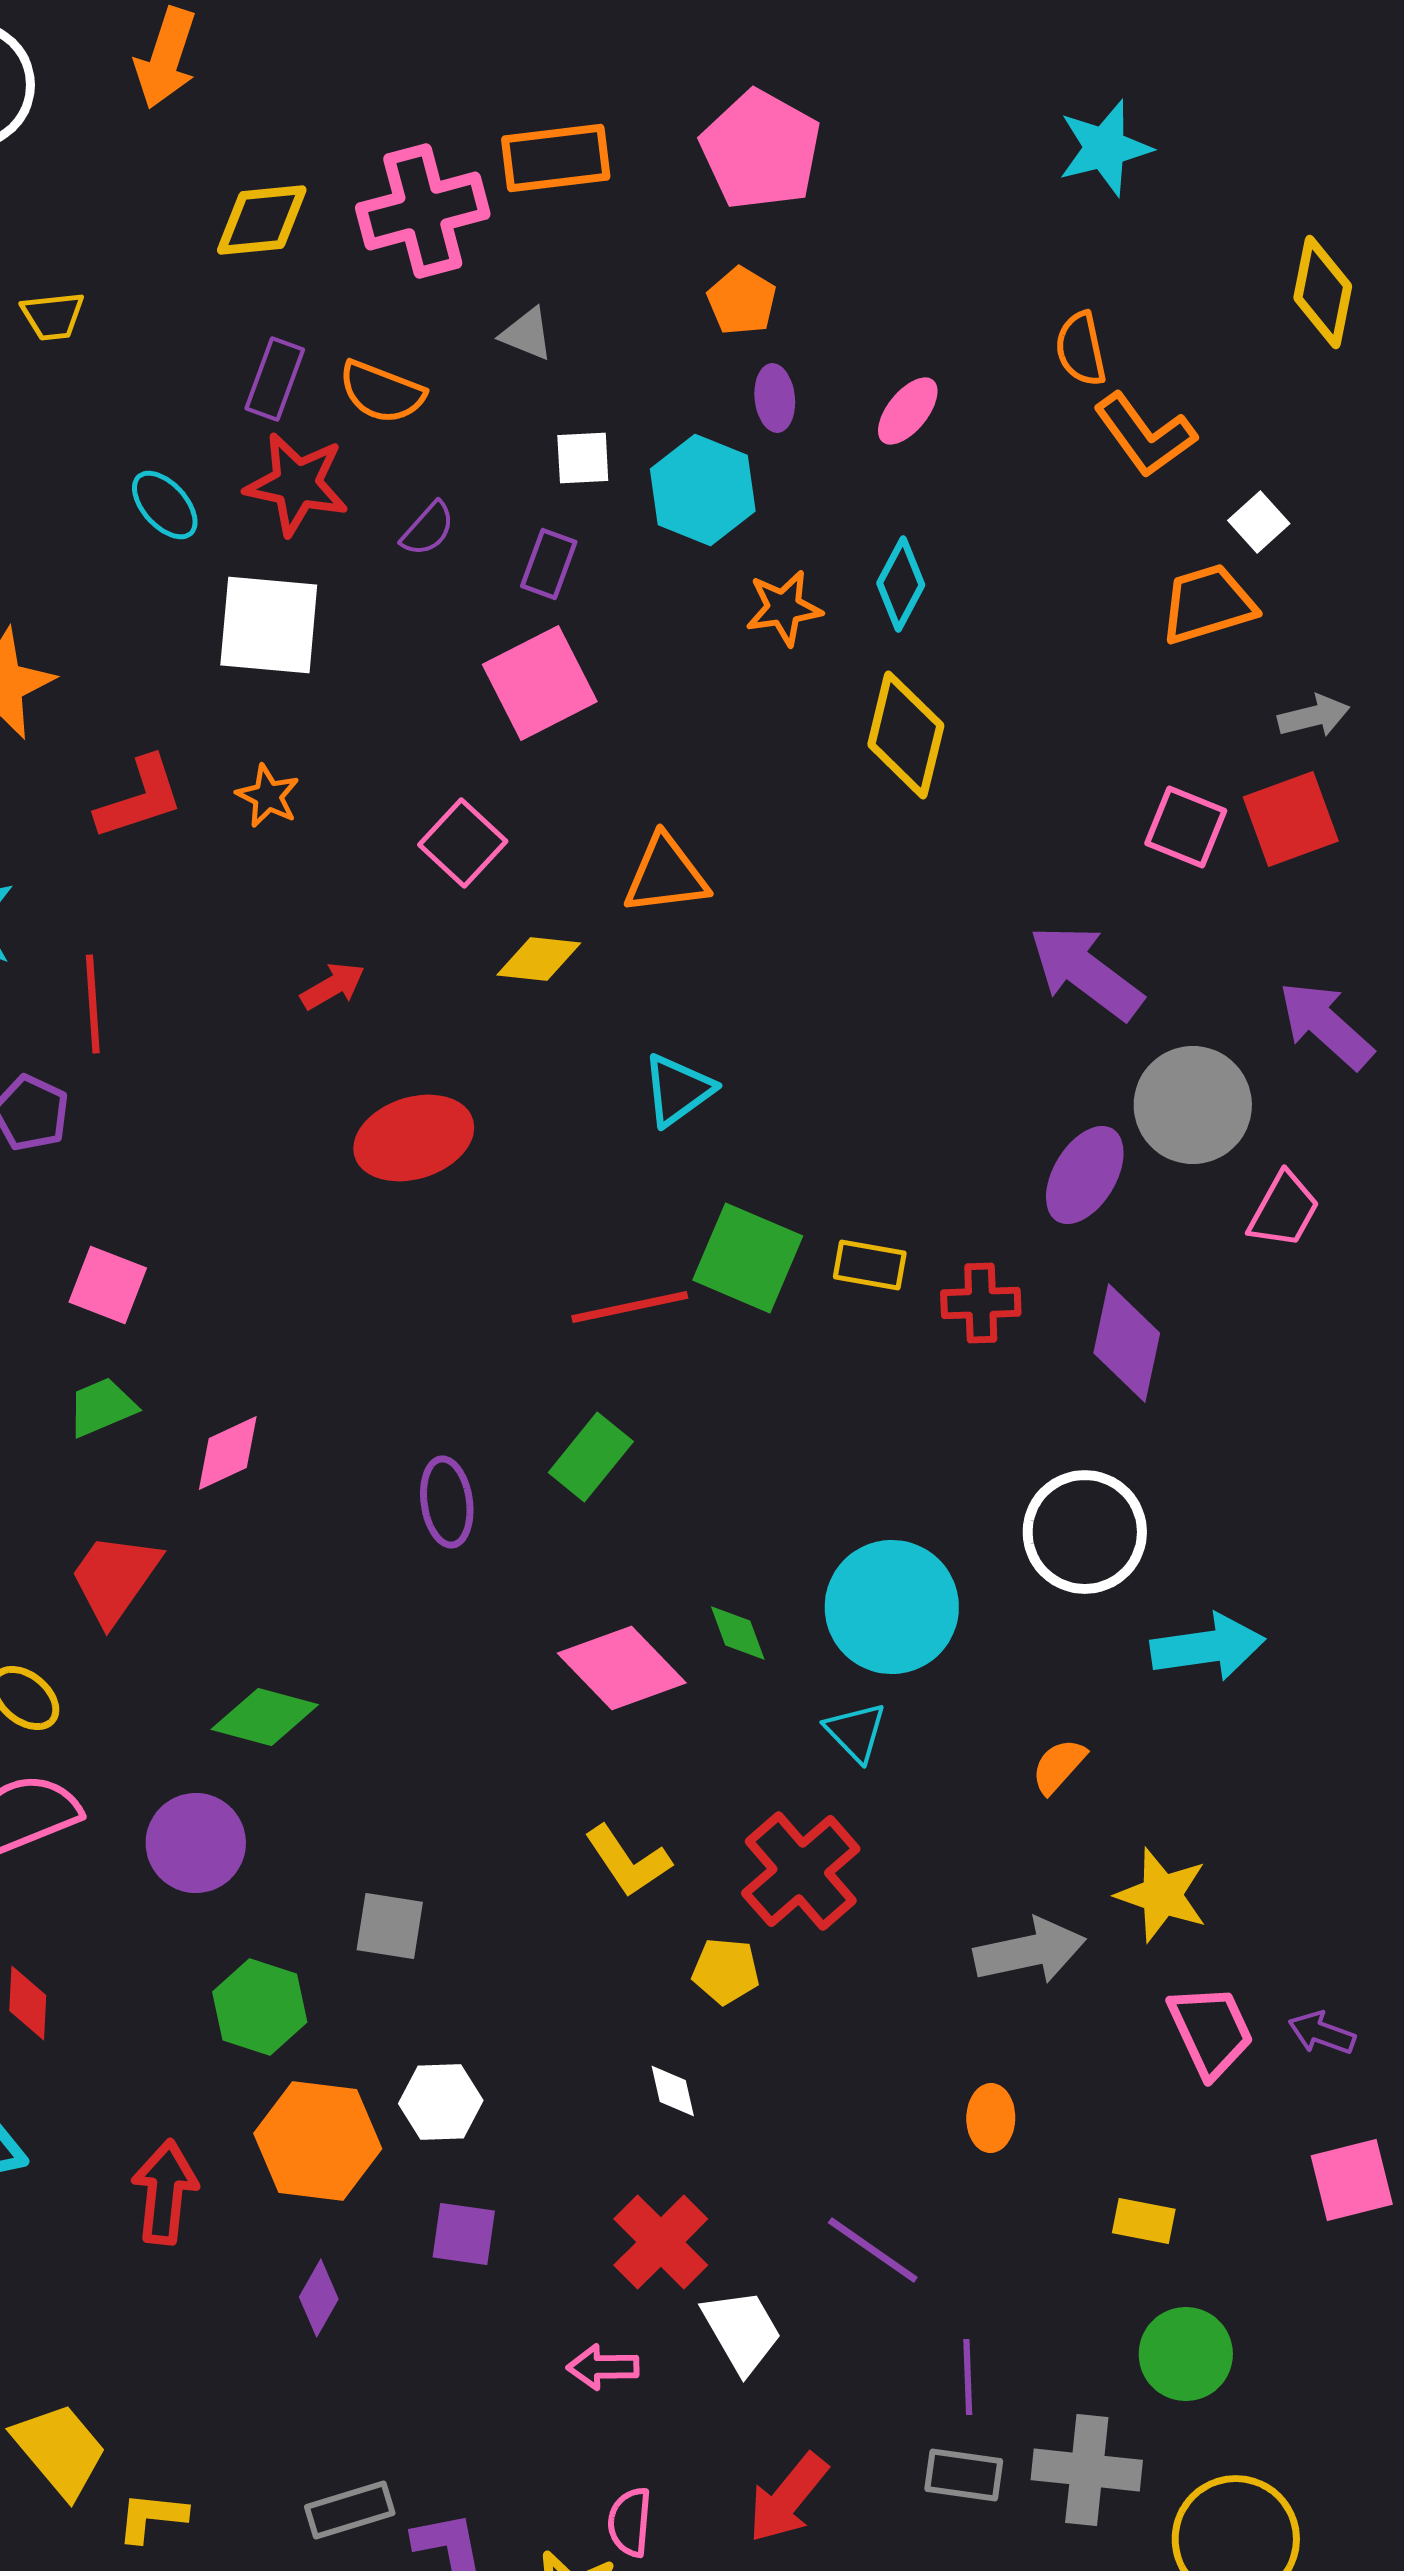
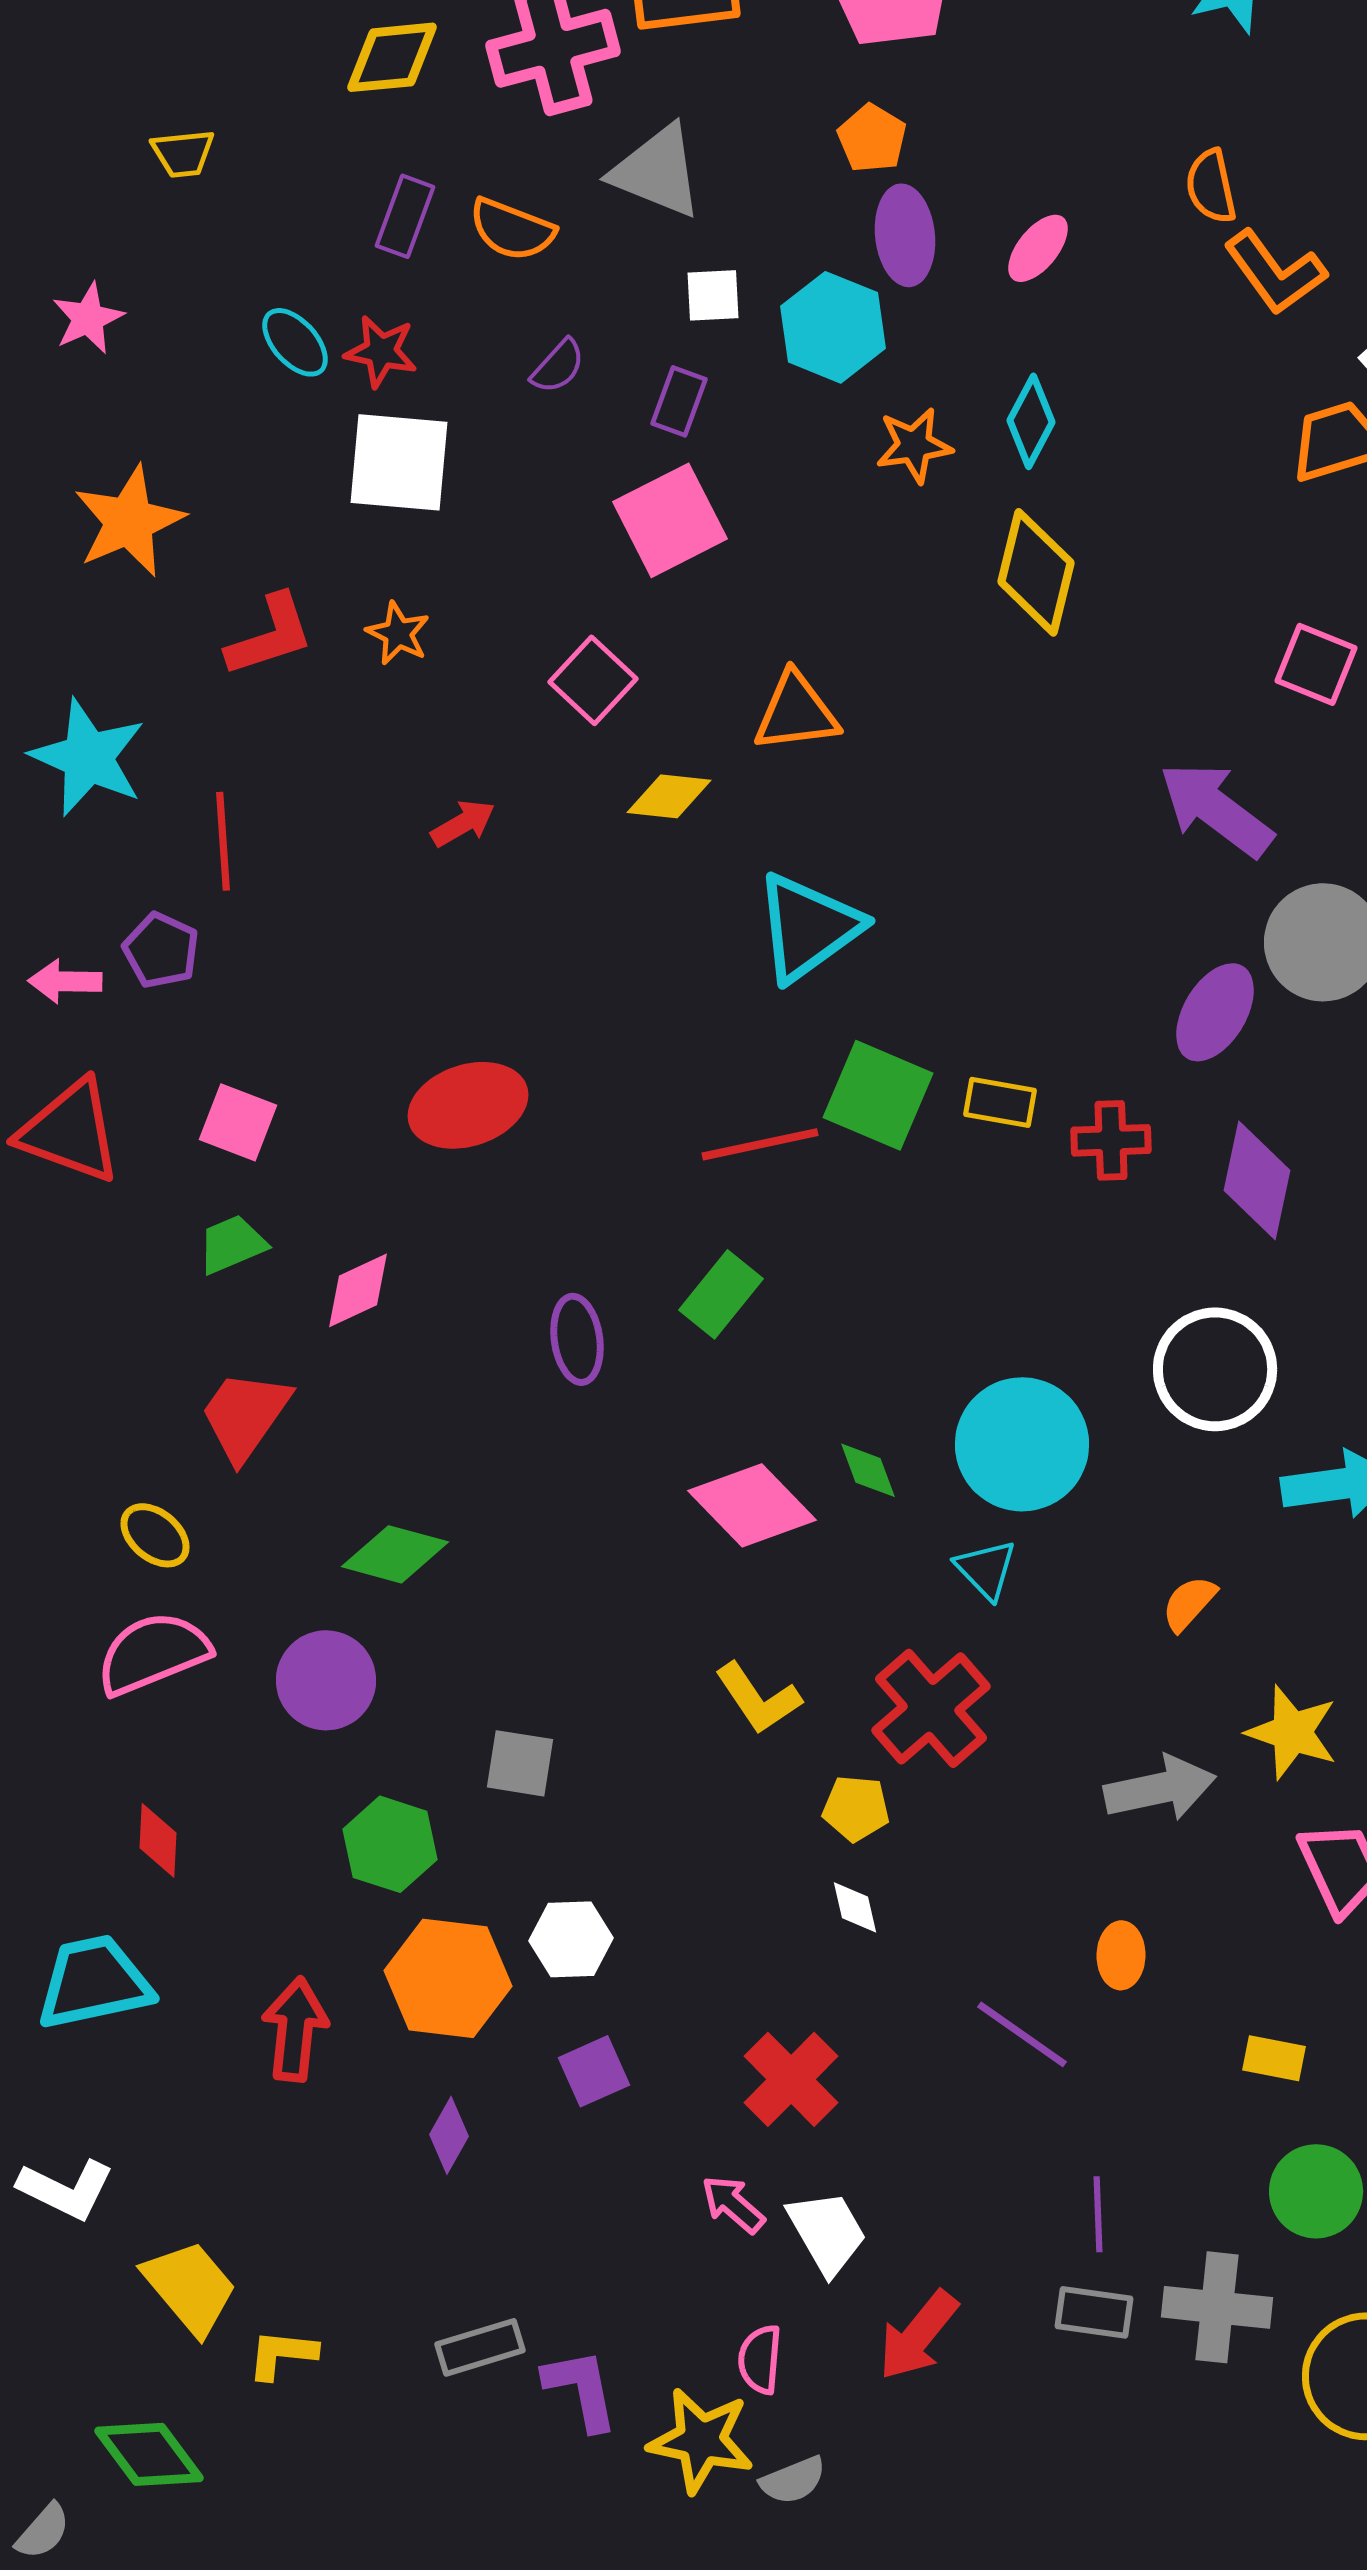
gray triangle: (527, 334) -> (657, 171), size x1.8
purple ellipse: (775, 398) -> (905, 235), size x1.5
red star: (297, 484) -> (381, 351), moved, size x0.7
cyan triangle: (678, 1090) -> (808, 927), size x1.5
red ellipse: (414, 1138) -> (468, 1105), moved
white diamond: (673, 2091) -> (855, 1907), moved
purple square: (464, 2234) -> (594, 2071), turned -32
purple line: (873, 2250) -> (1022, 2034), moved
white trapezoid: (742, 2331) -> (827, 2232), moved
pink arrow: (603, 2367) -> (733, 2204), turned 42

